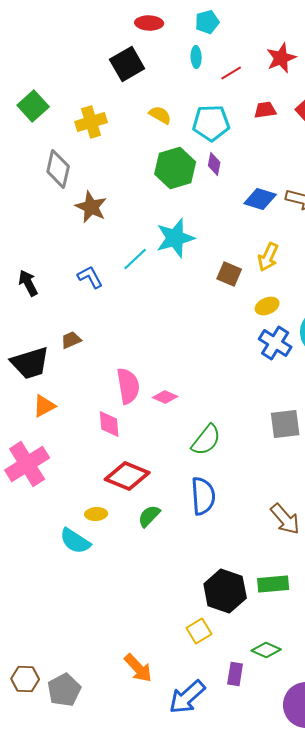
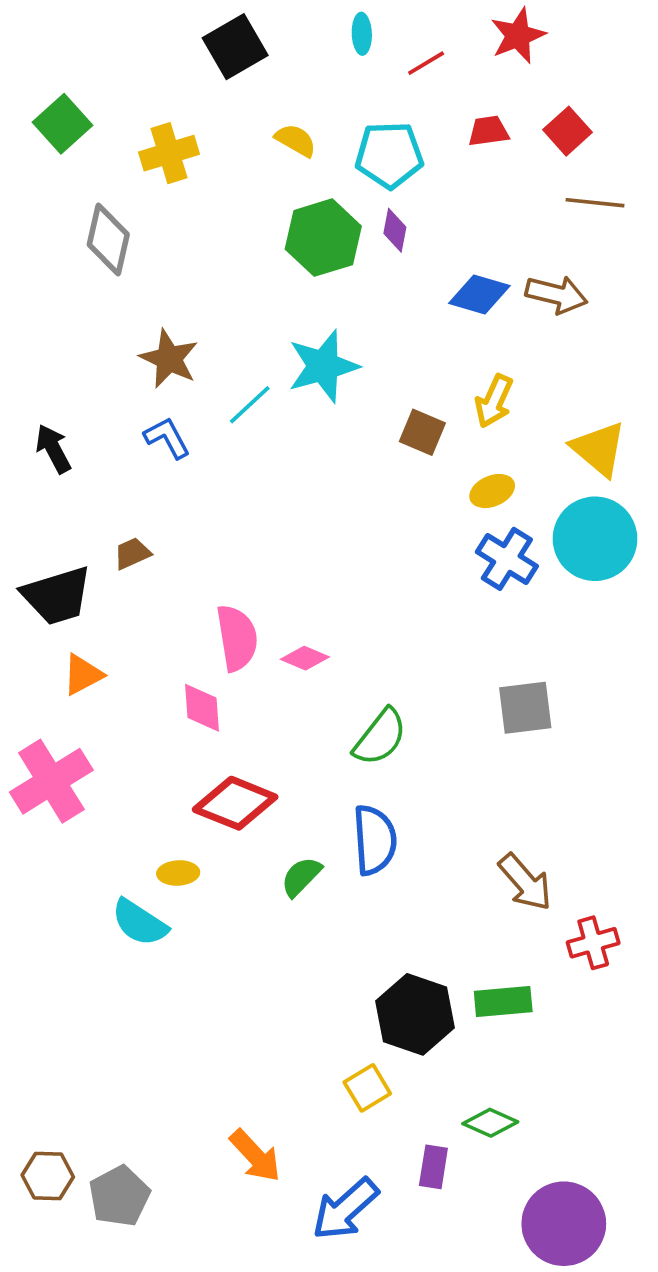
brown star: (91, 207) -> (169, 359), moved
green semicircle: (149, 516) -> (301, 877), moved

